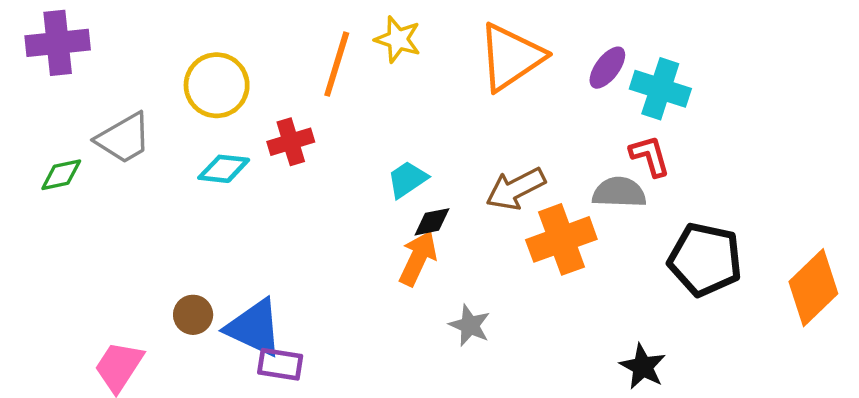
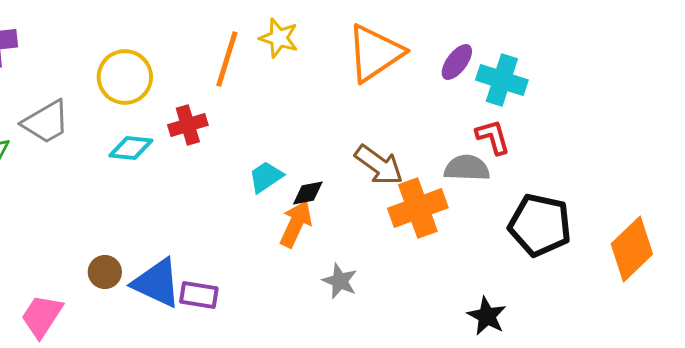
cyan trapezoid: (407, 179) -> (266, 177), moved
brown arrow: (516, 189) -> (379, 165), turned -117
purple rectangle: (280, 364) -> (199, 295), moved

